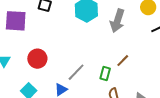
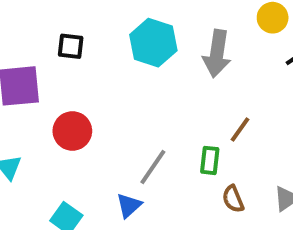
red circle: (37, 59) -> (72, 131), moved

